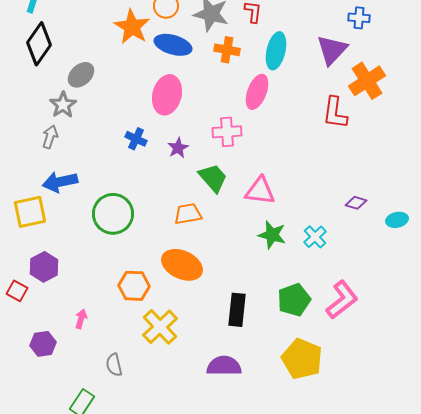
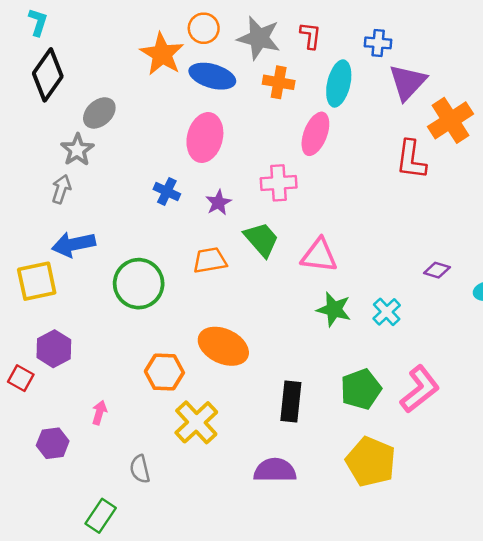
blue cross: (359, 18) -> (378, 43), moved
orange trapezoid: (188, 214) -> (210, 260), moved

